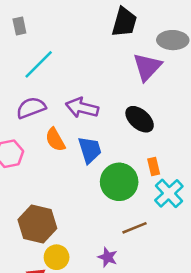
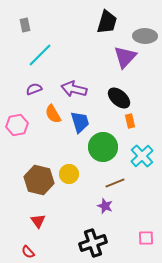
purple semicircle: (31, 108) -> (34, 89), size x0.7
orange rectangle: (154, 167) -> (130, 121), moved
yellow circle: (57, 257) -> (69, 174), moved
purple star: (108, 257) -> (105, 206), moved

